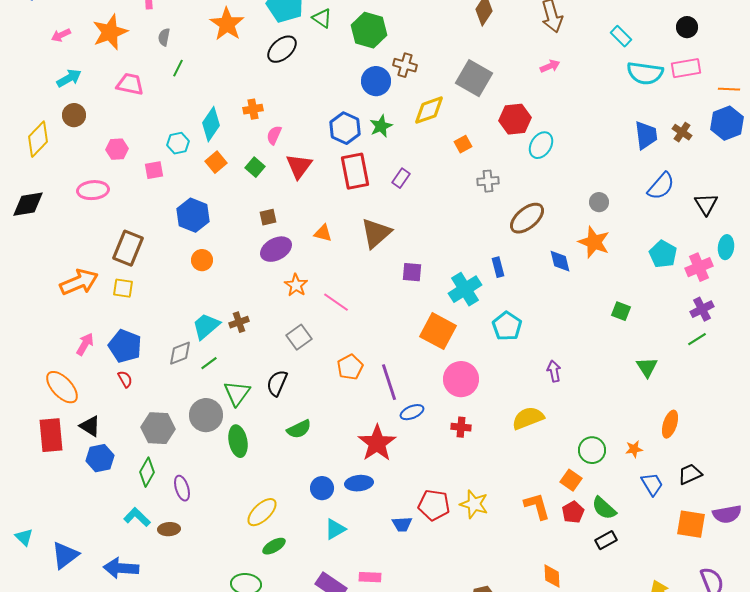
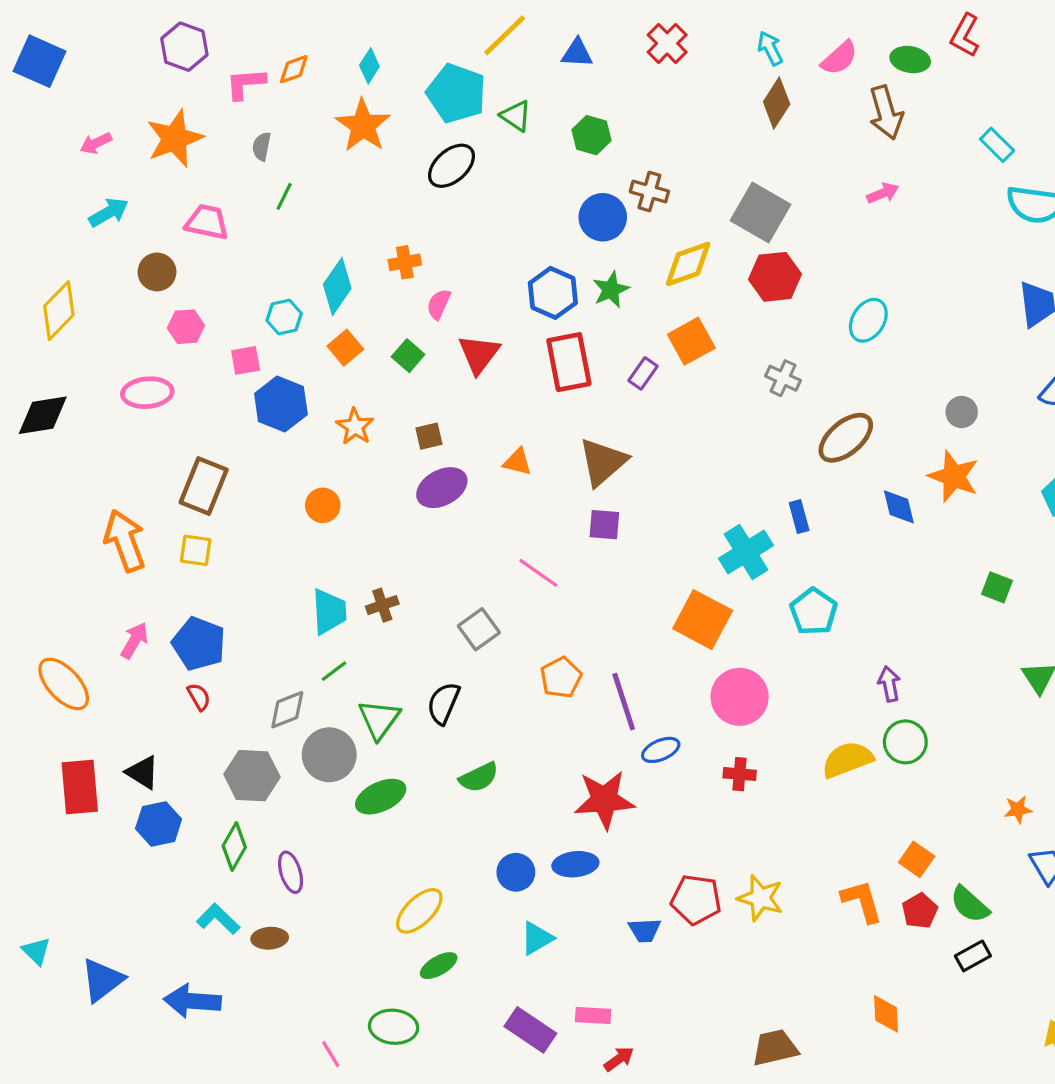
green hexagon: (369, 30) -> (592, 135), size x0.7
brown circle: (74, 115) -> (157, 272), moved
red hexagon: (515, 119) -> (775, 277), moved
orange square: (463, 144) -> (691, 341), moved, size x1.6
gray cross: (488, 181) -> (783, 378), turned 30
blue hexagon: (193, 215) -> (281, 404), moved
purple square: (412, 272) -> (604, 525), moved
orange arrow: (79, 282) -> (125, 541), turned -87
orange star: (296, 285) -> (355, 426), moved
cyan trapezoid: (206, 326) -> (329, 612), turned 128
gray diamond: (180, 353) -> (287, 710), moved
orange ellipse: (62, 387) -> (64, 684), moved
green ellipse: (238, 441) -> (381, 797), turned 76
red star: (377, 443) -> (604, 800), turned 30
green circle: (592, 450) -> (905, 742), moved

